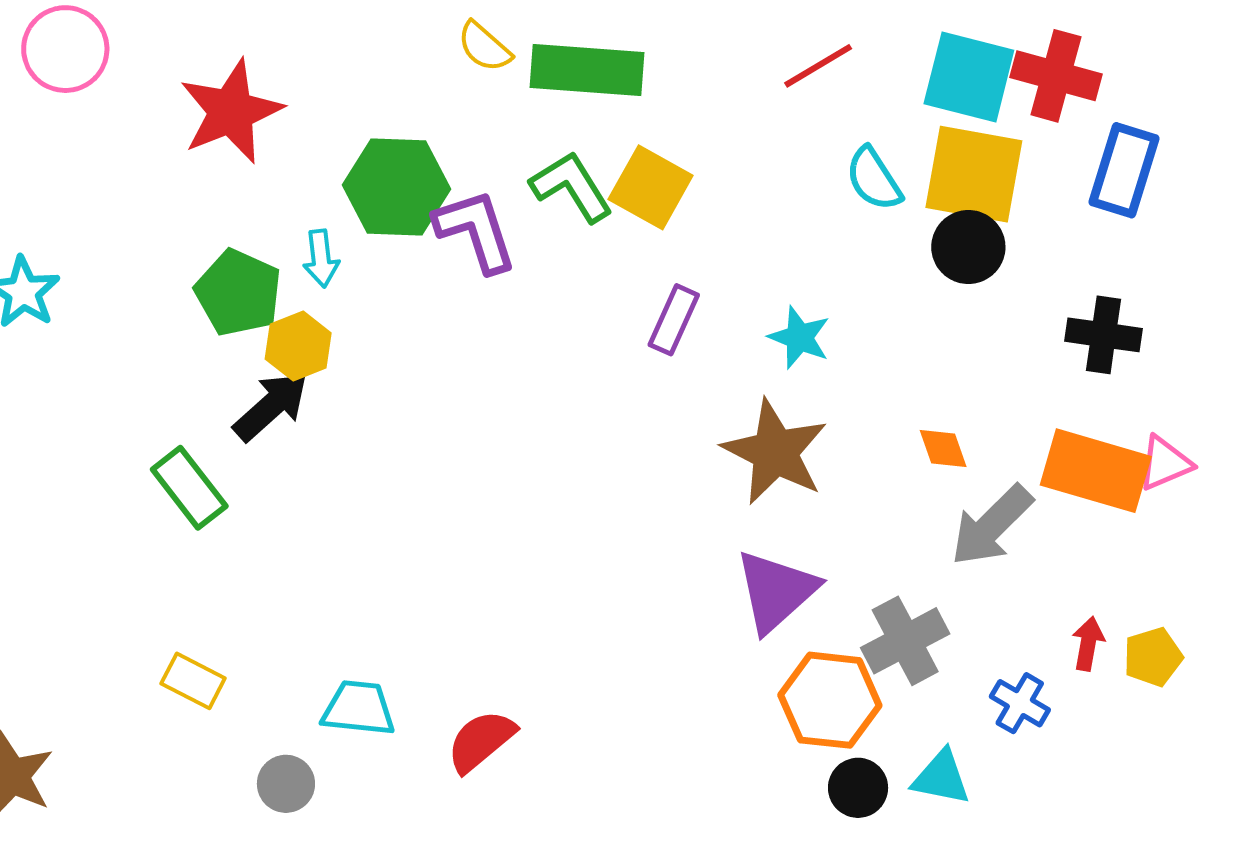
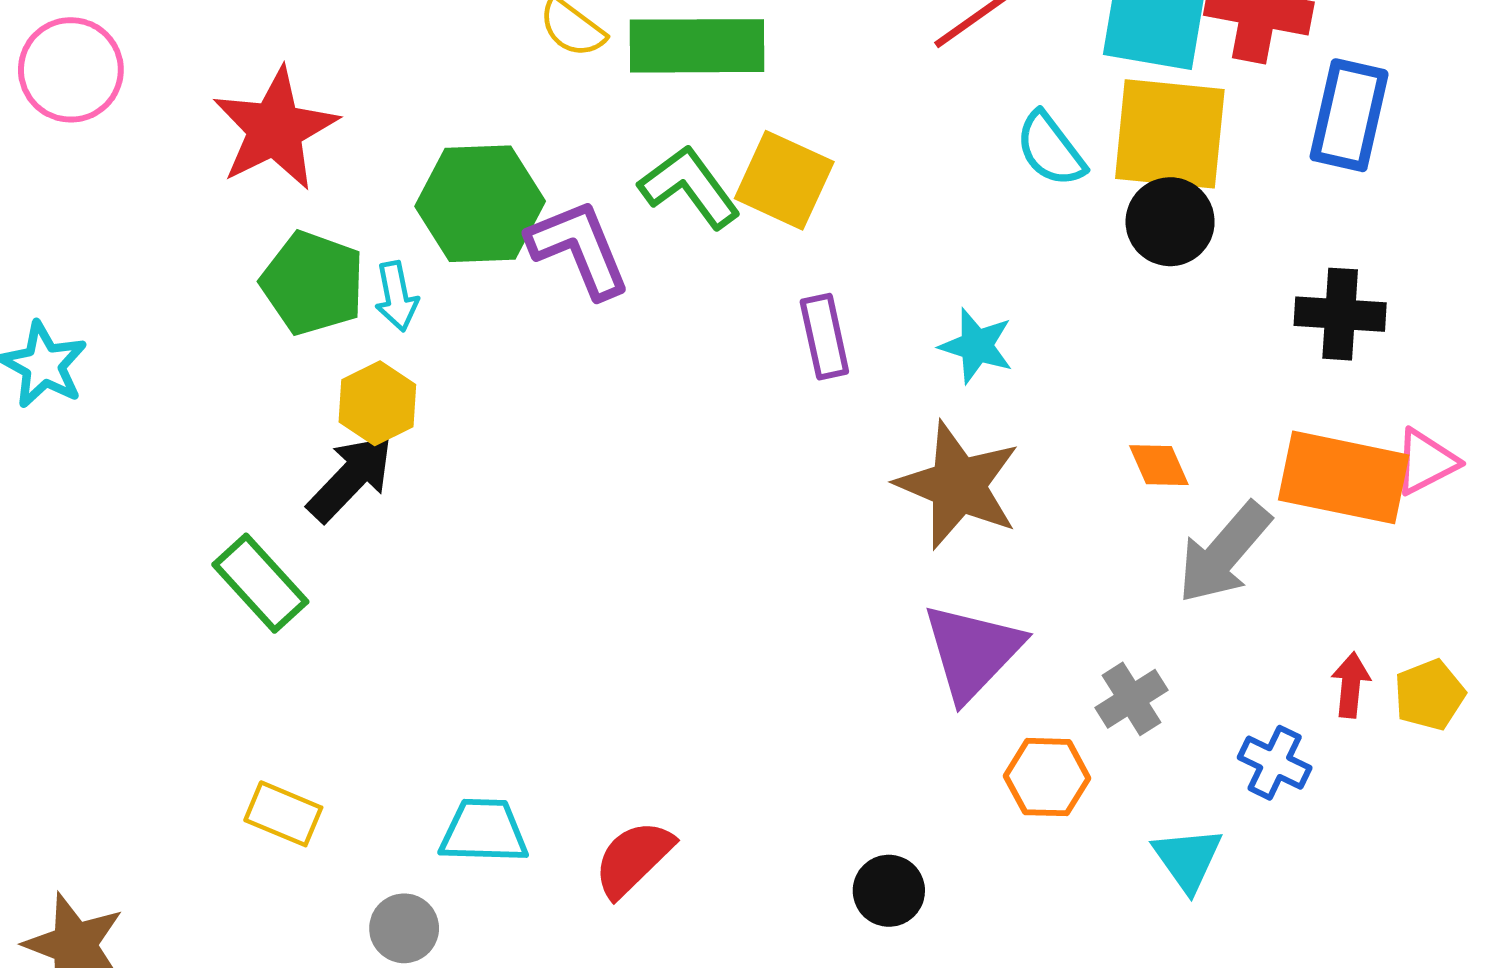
green pentagon: (238, 293) -> (313, 283), moved
purple rectangle: (674, 320) -> (824, 337), turned -32
gray cross: (905, 641) -> (1131, 699), size x0.7
orange hexagon: (830, 700) -> (1047, 777), size x0.7
cyan triangle: (941, 778) -> (1188, 859), turned 48
black circle: (858, 788) -> (889, 891), moved

